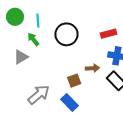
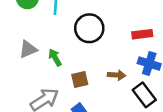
green arrow: (33, 39) -> (55, 57), moved
brown square: (74, 81) -> (80, 79), moved

